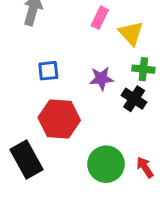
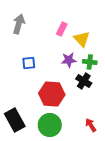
purple star: (101, 78) -> (69, 60), moved
red hexagon: (59, 119) -> (52, 94), moved
green circle: (106, 164) -> (50, 125), moved

